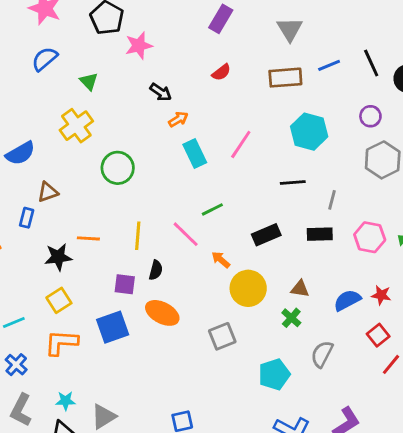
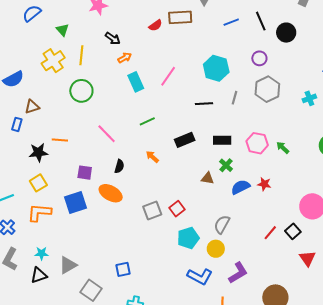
brown rectangle: (285, 78) -> (180, 17), moved
gray line: (332, 200) -> (234, 98), moved
pink line: (186, 234) -> (107, 134), moved
yellow line: (138, 236) -> (81, 55), moved
black semicircle: (156, 270) -> (119, 166), moved
yellow circle: (248, 288) -> (216, 249), moved, size x0.7
green cross: (291, 318) -> (226, 165), moved
red square: (378, 335) -> (177, 209), moved

